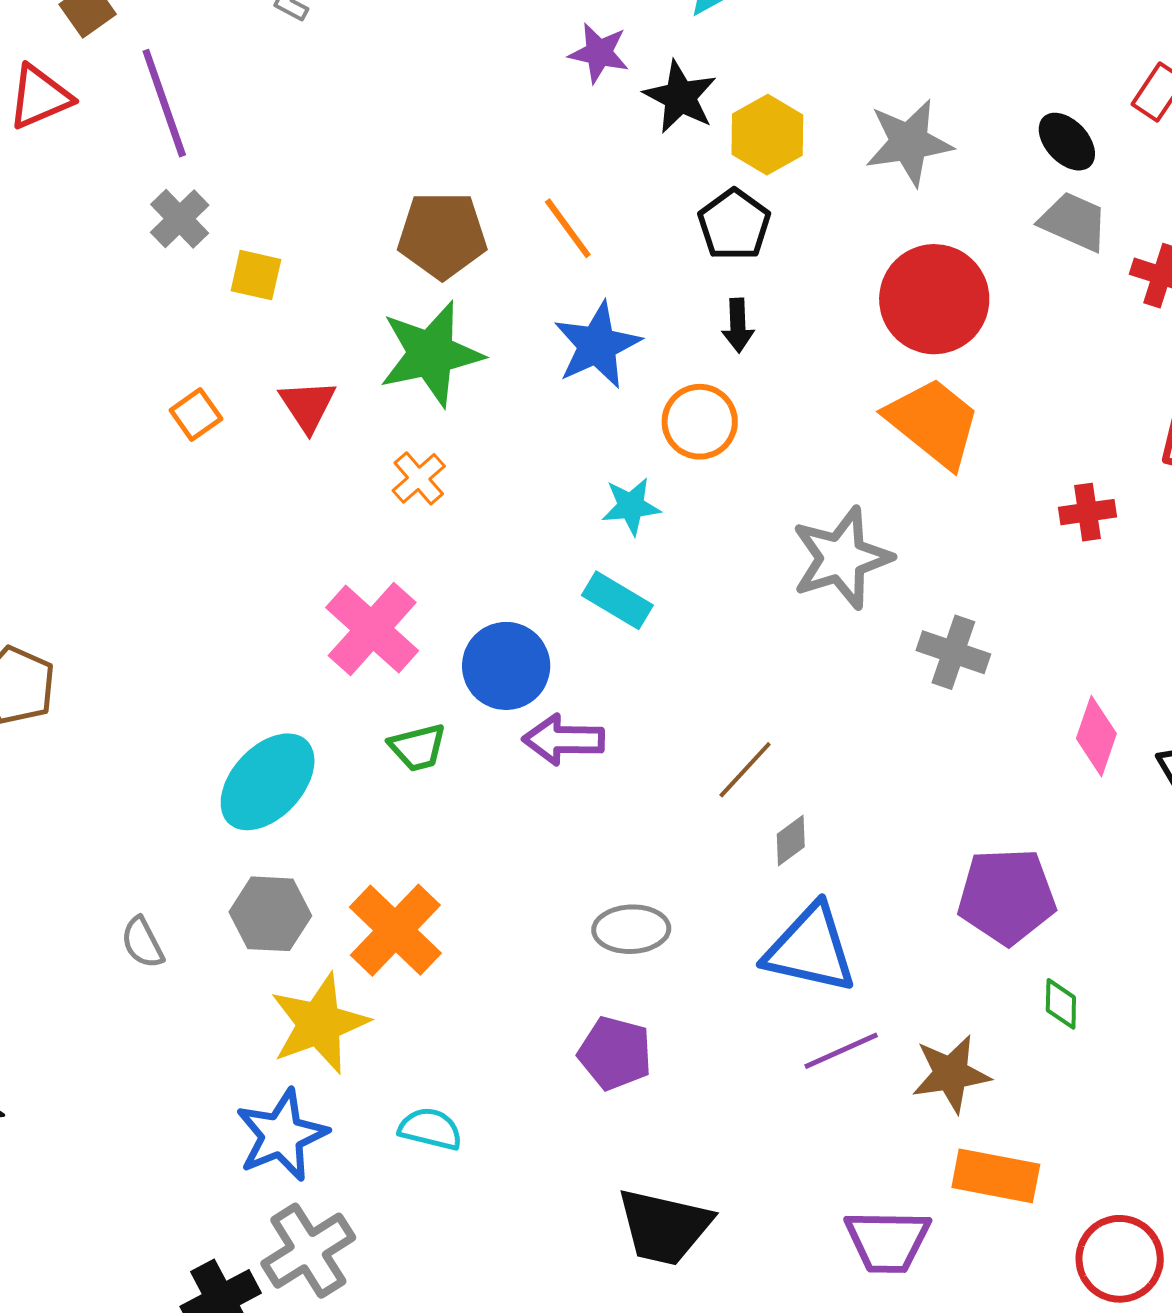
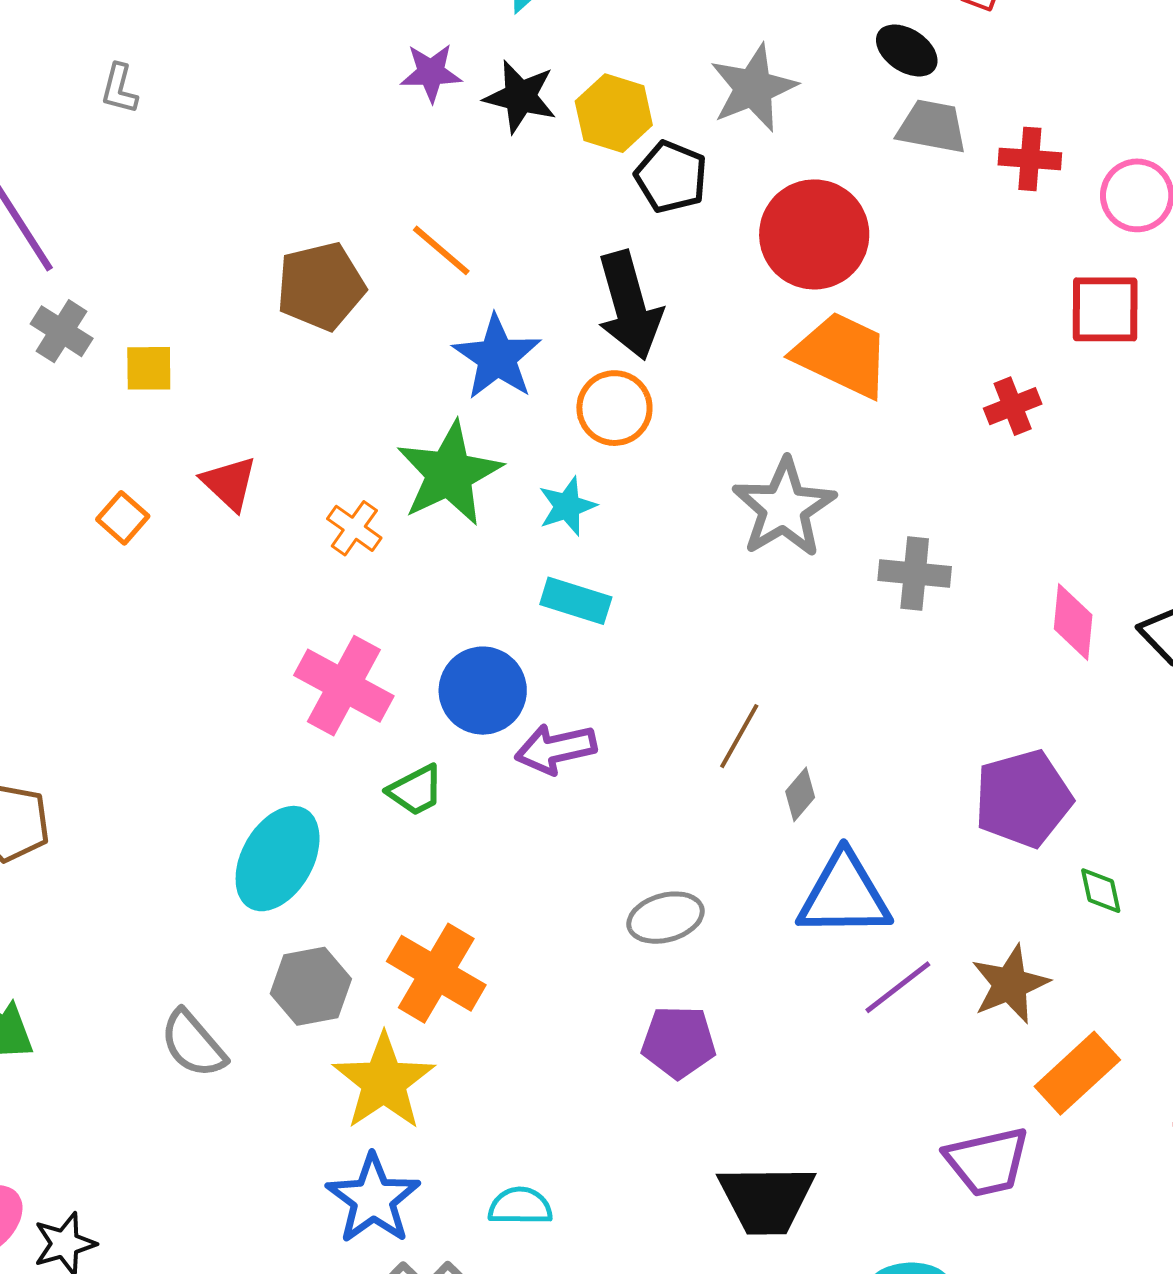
black pentagon: (734, 225) -> (671, 177), moved
black arrow: (738, 325) -> (629, 306), size x2.0
green star: (431, 354) -> (449, 474), moved
gray semicircle: (142, 943) -> (193, 1044), size x1.4
cyan semicircle: (430, 1129) -> (520, 1206), moved
orange rectangle: (996, 1176) -> (1077, 1073), turned -40

